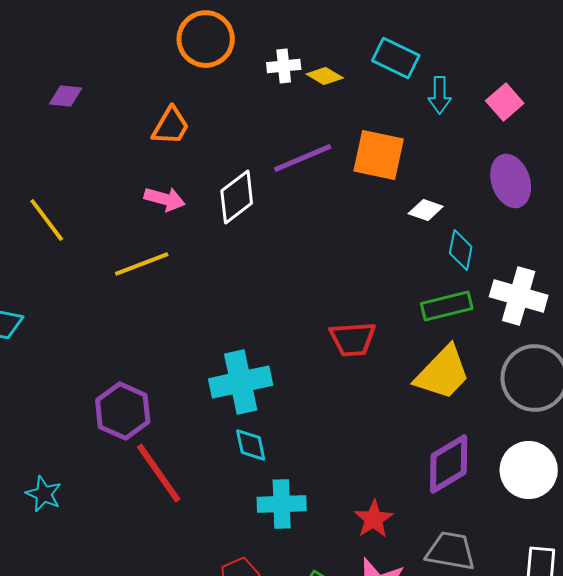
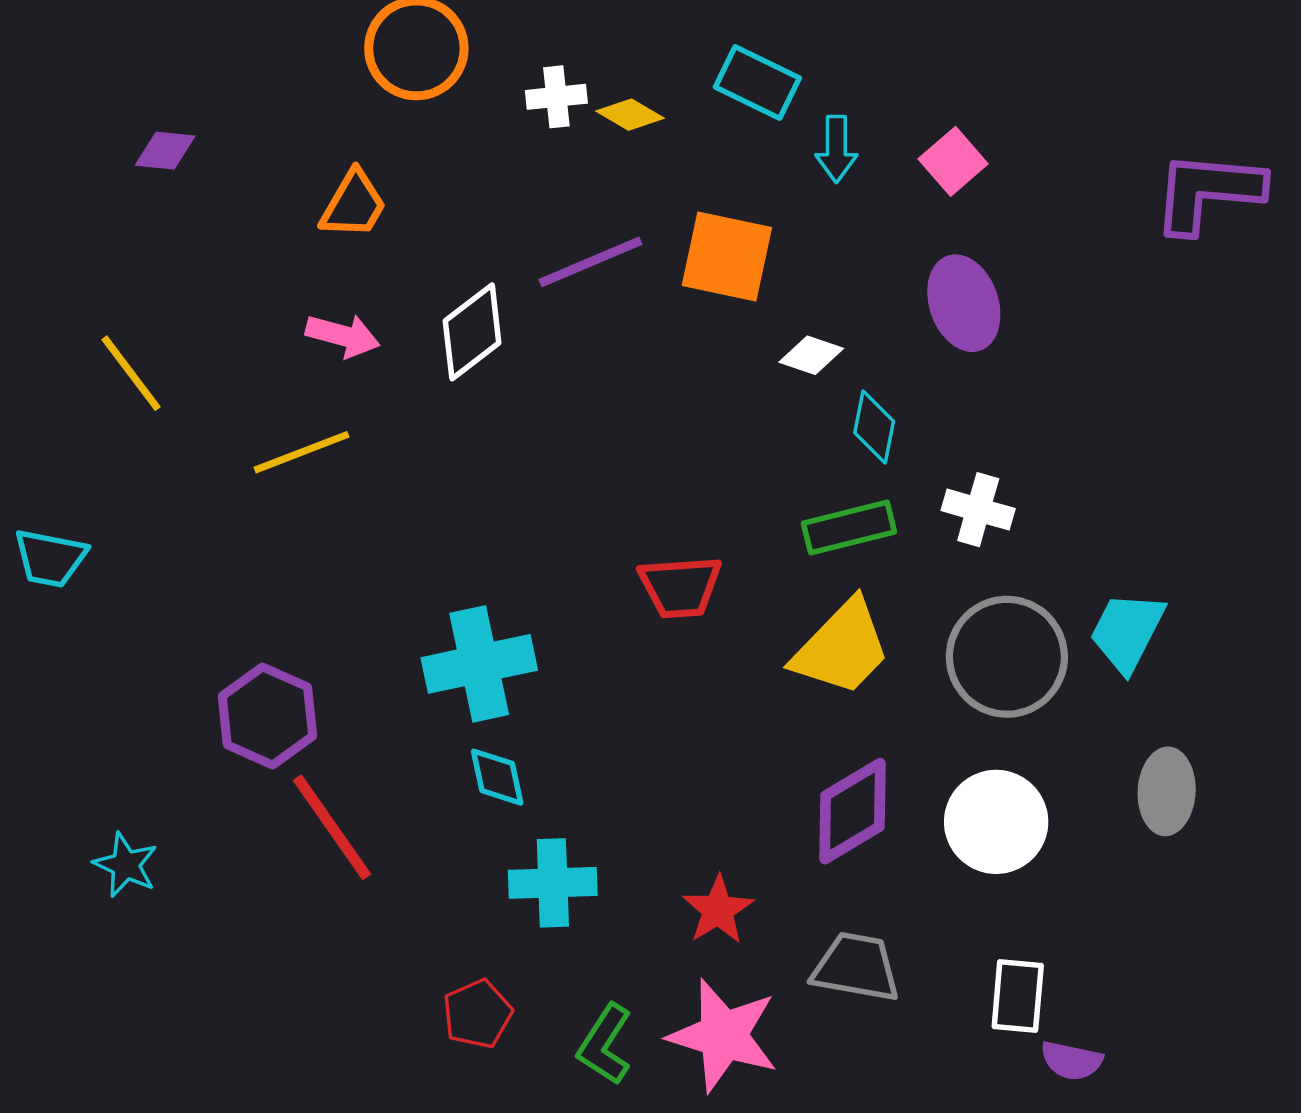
white cross: (519, 296) -> (978, 510), size x0.7

